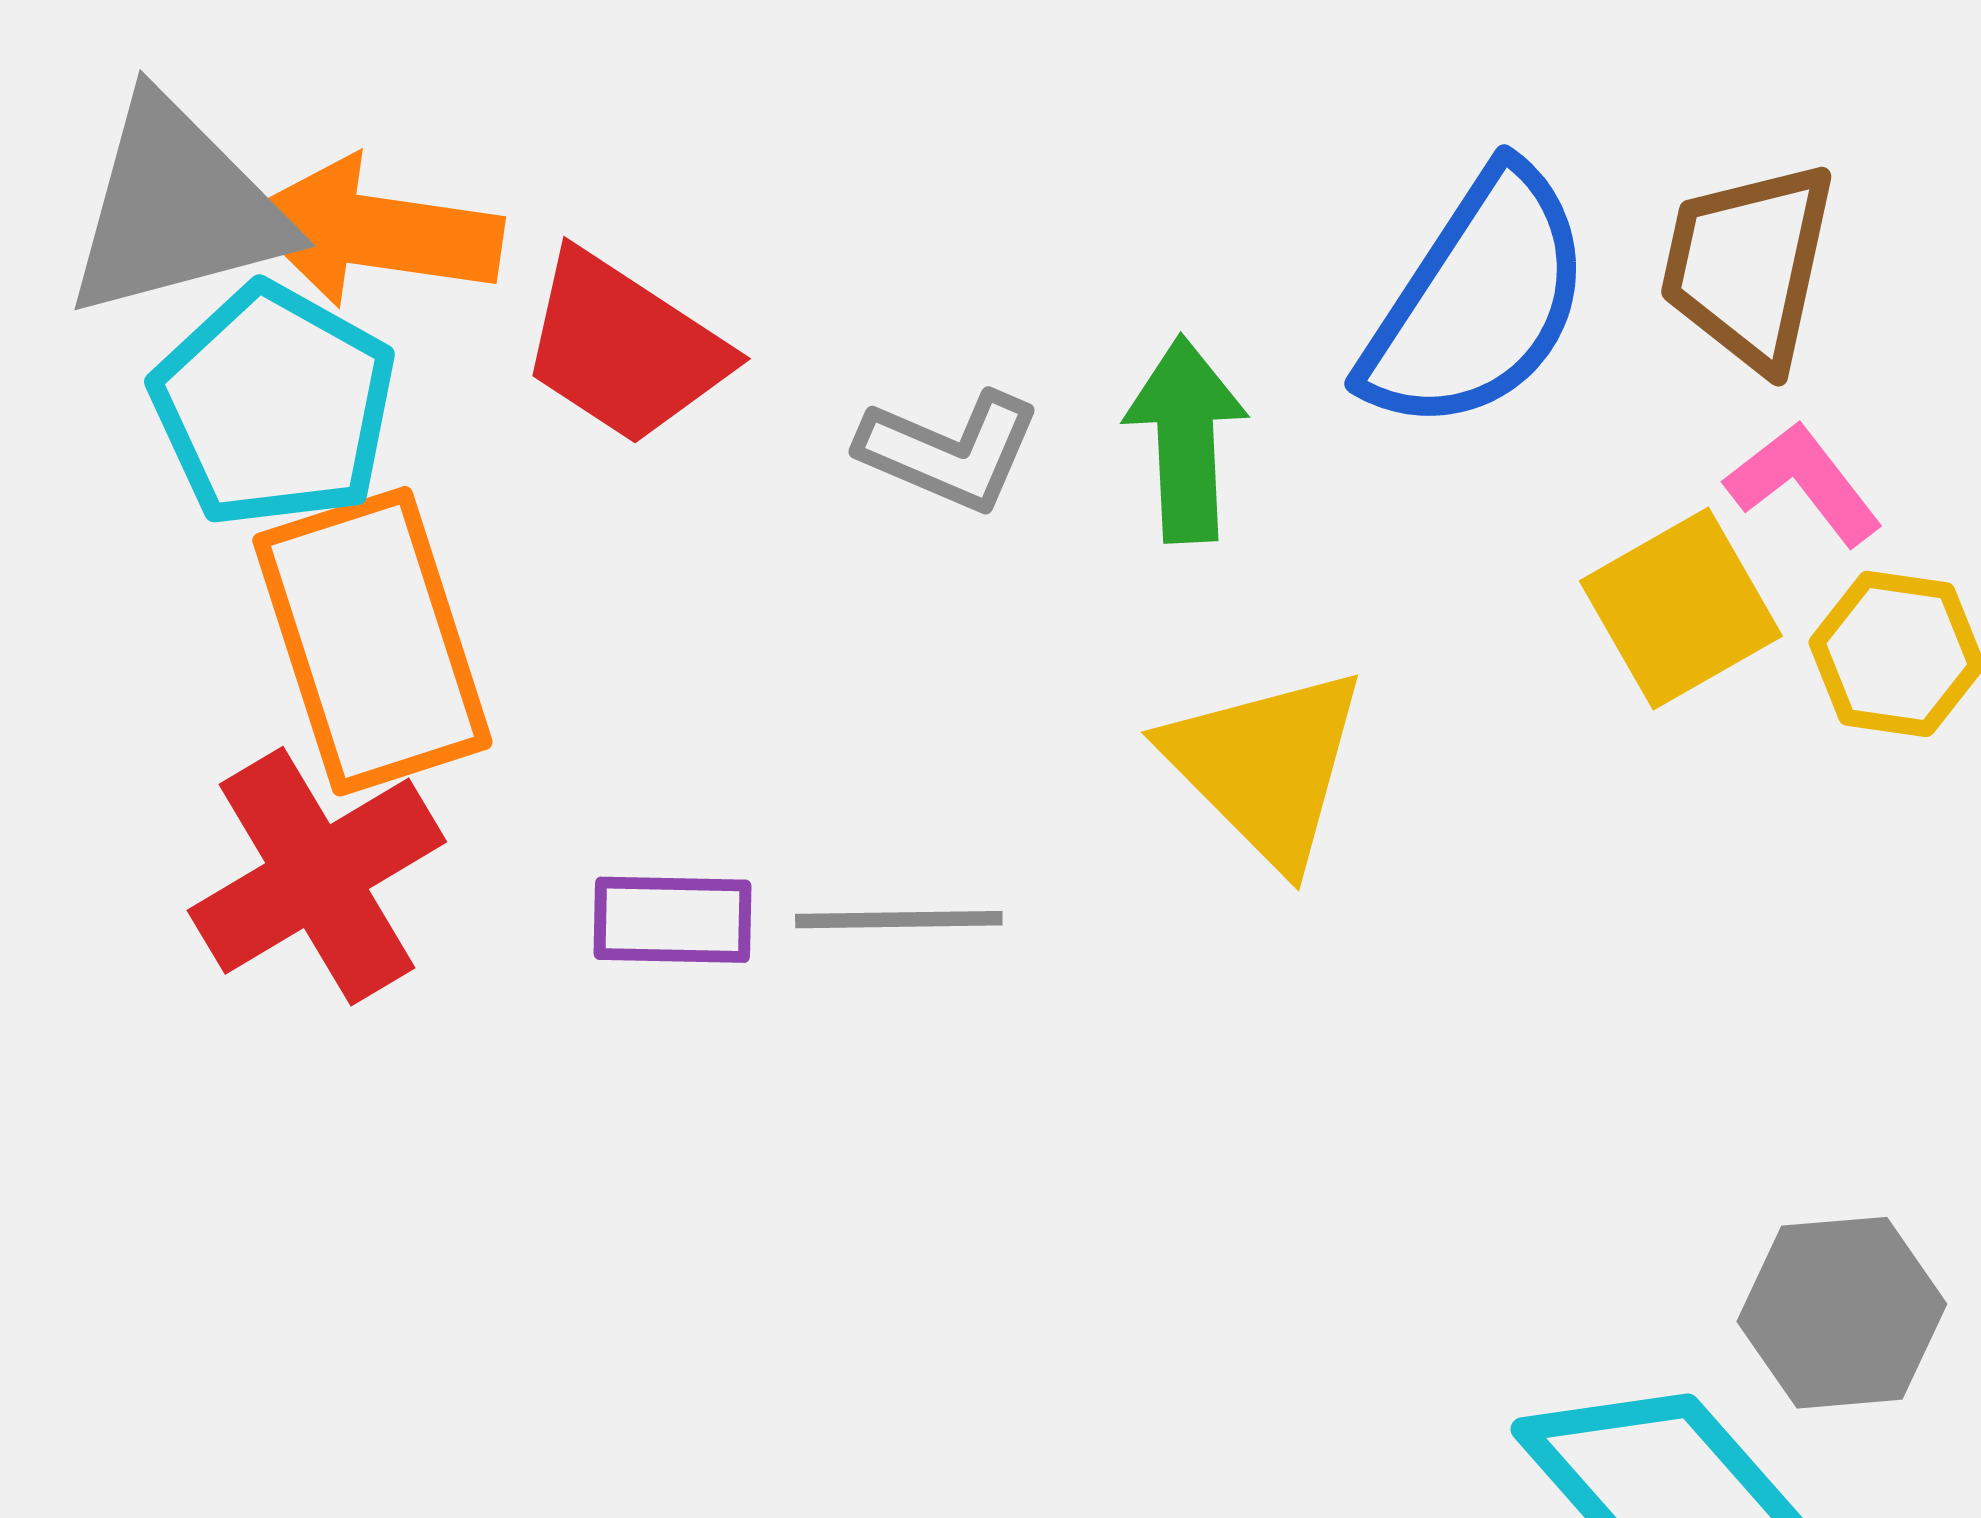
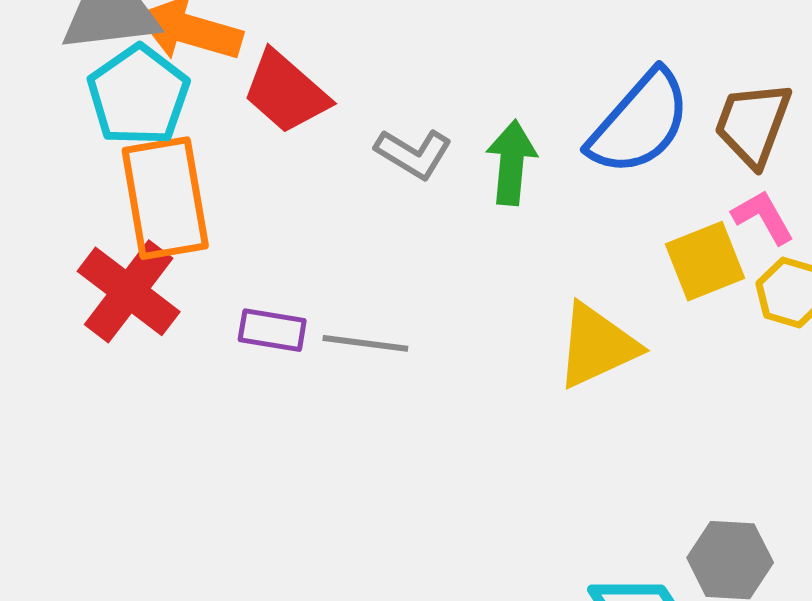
yellow triangle: (1266, 766) -> (597, 346), moved, turned 42
red cross: (317, 876) -> (129, 291), turned -30

